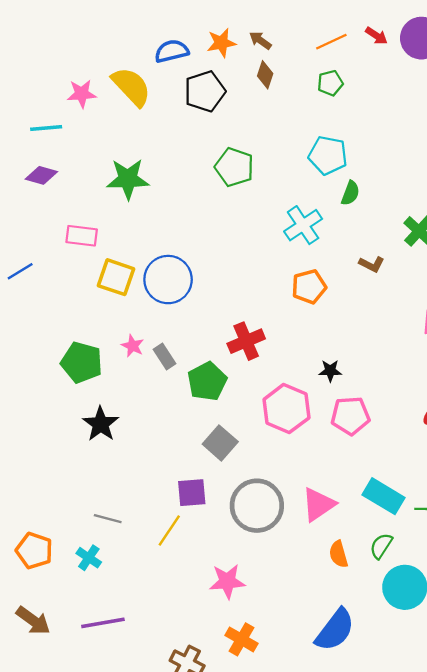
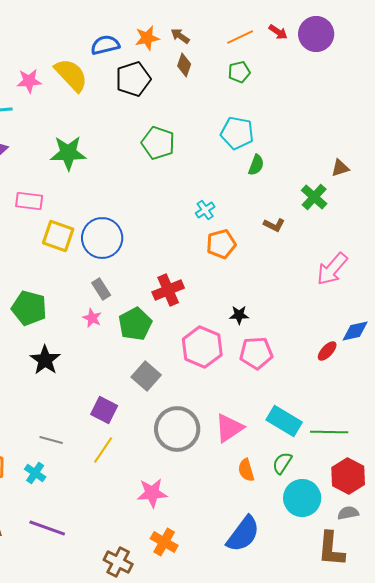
cyan cross: (303, 225) -> (205, 210), moved, size x0.6
pink star: (133, 346) -> (92, 318), moved
gray rectangle: (165, 357) -> (101, 289), moved
purple square: (192, 493) -> (104, 410), moved, turned 32
purple line: (103, 623) -> (47, 528), turned 30

